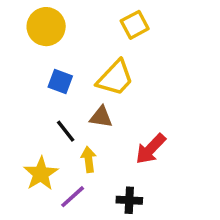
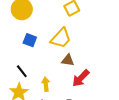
brown triangle: (101, 117) -> (68, 60), moved
black line: (66, 131) -> (22, 71), moved

